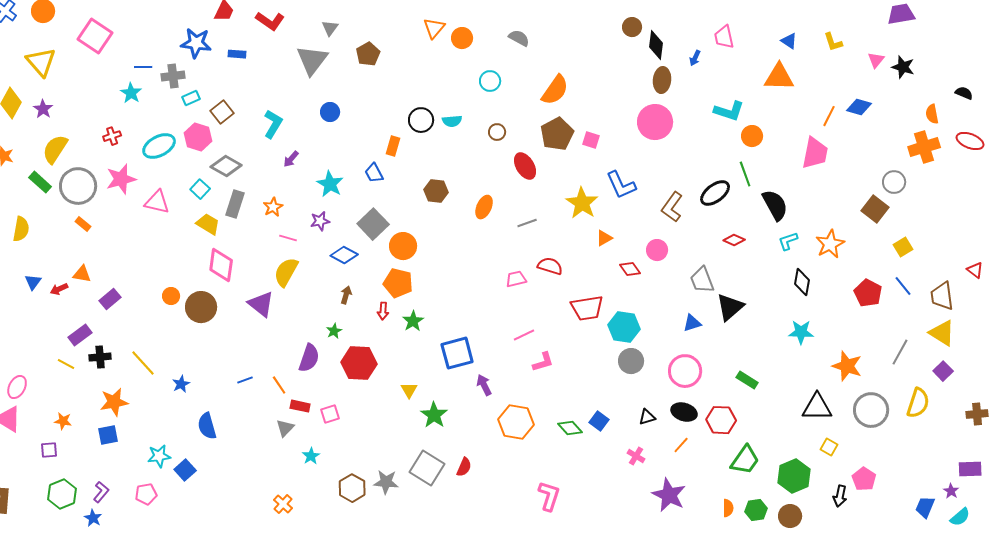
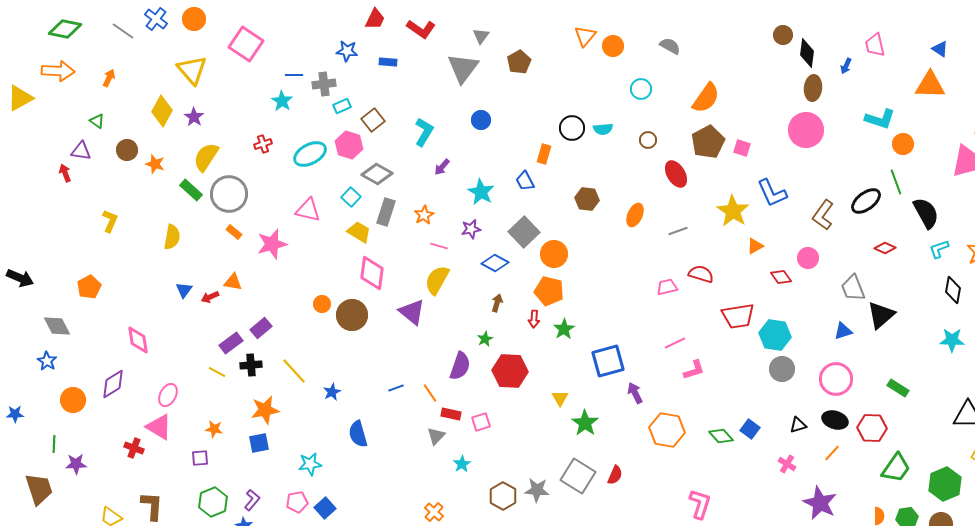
blue star: (196, 43) -> (347, 51), size x0.7
pink star: (121, 179) -> (272, 244), moved
purple rectangle: (110, 299) -> (261, 328), moved
blue square: (185, 470) -> (325, 508), moved

